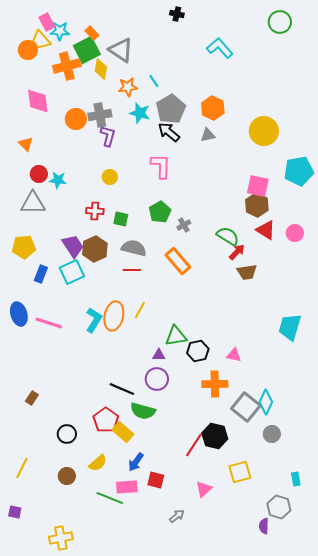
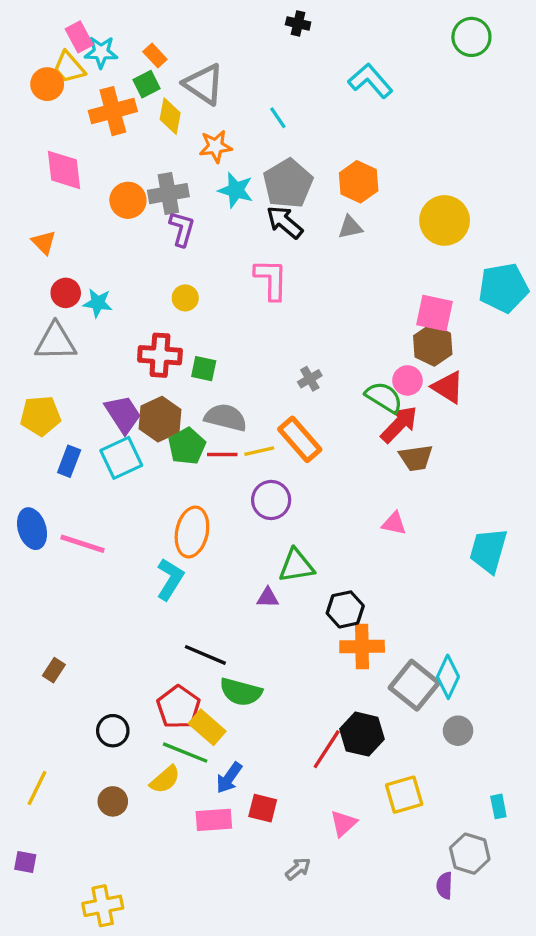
green square: (87, 50) -> (146, 84), size x0.6
cyan line: (154, 81) -> (278, 118), moved
red cross: (95, 211) -> (160, 355), size x1.4
green pentagon: (160, 212) -> (187, 446), moved
pink circle: (295, 233) -> (407, 380), moved
red arrow: (237, 252) -> (399, 424), size x1.4
yellow line: (140, 310) -> (259, 451), moved, turned 48
cyan L-shape: (94, 320) -> (170, 579), moved
black hexagon: (198, 351) -> (345, 609), moved
pink triangle: (234, 355) -> (394, 524), moved
purple circle: (157, 379) -> (271, 500), moved
green line: (110, 498) -> (185, 753), moved

